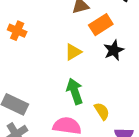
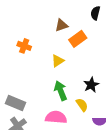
orange cross: (17, 31) -> (24, 46), moved
black star: (114, 50) -> (91, 85), moved

